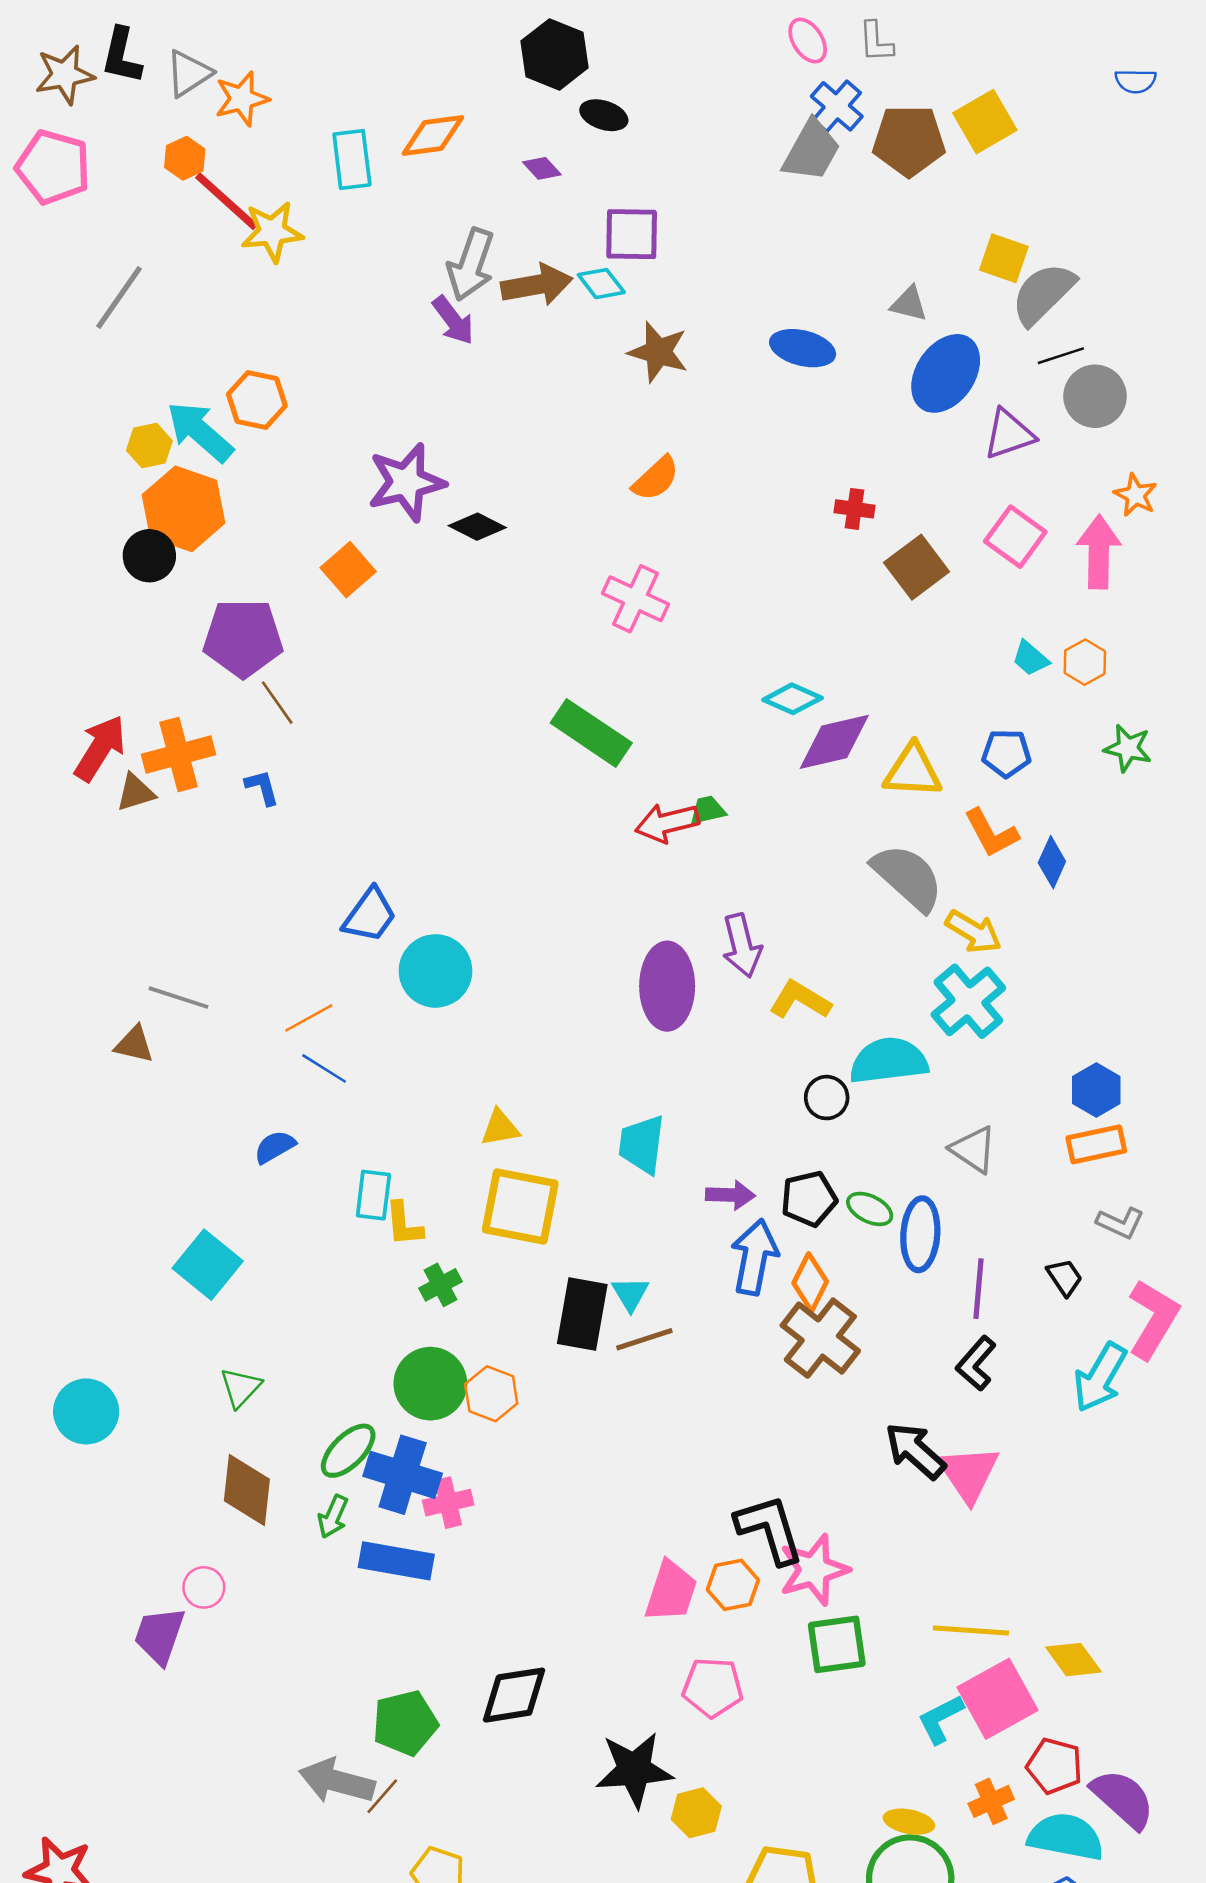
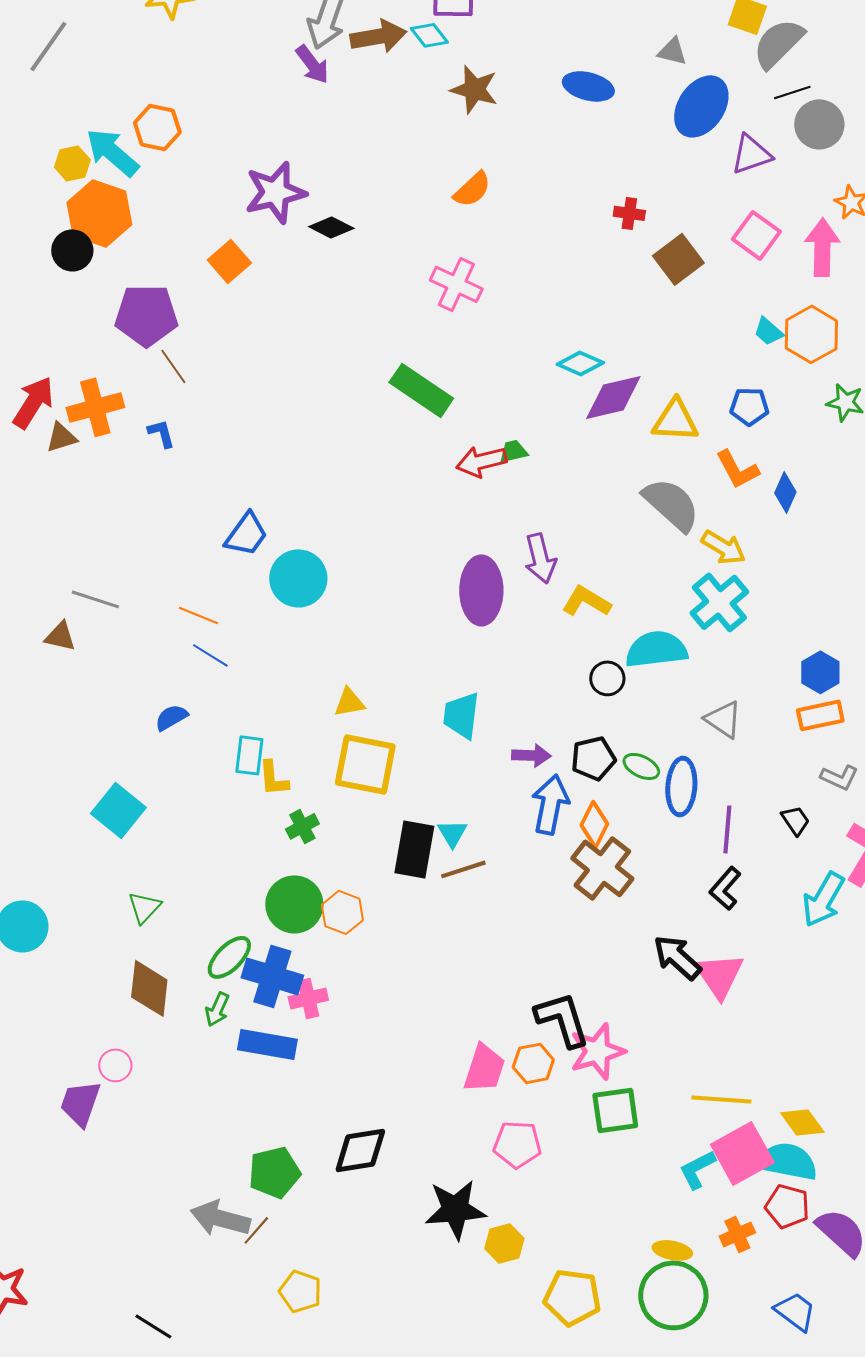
orange hexagon: (1085, 662) -> (811, 334), size x1.6
orange line: (309, 1018) -> (198, 615), turned 51
cyan semicircle: (1066, 1837) -> (787, 1161), moved

